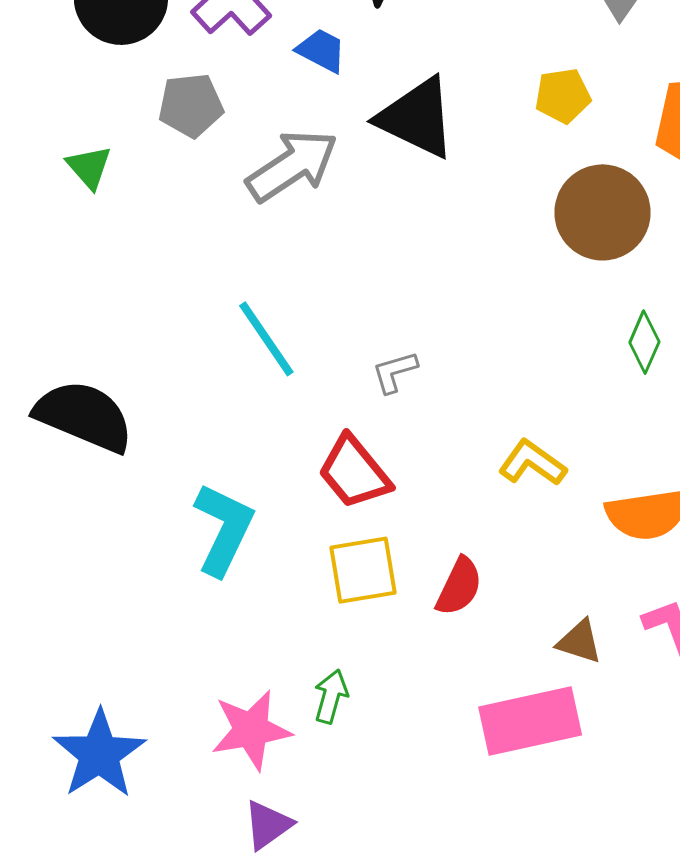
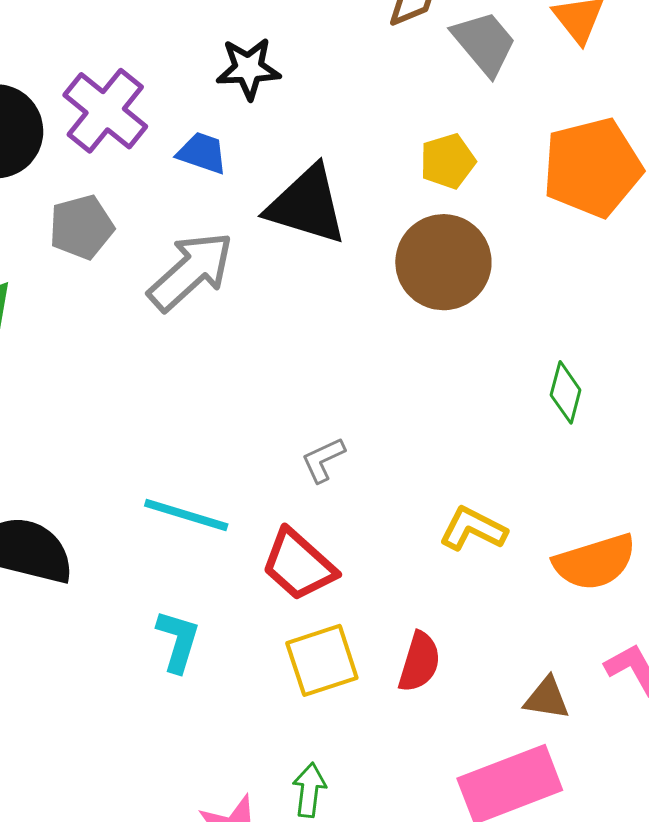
brown circle: (603, 212) -> (443, 262), moved
cyan line: (266, 339) -> (186, 515), moved, turned -30
cyan L-shape: (224, 529) -> (178, 641), size x0.7

